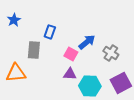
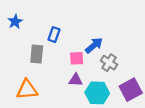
gray cross: (111, 53) -> (109, 63), moved
pink square: (71, 54) -> (77, 58), turned -32
orange triangle: (16, 73) -> (27, 90), moved

